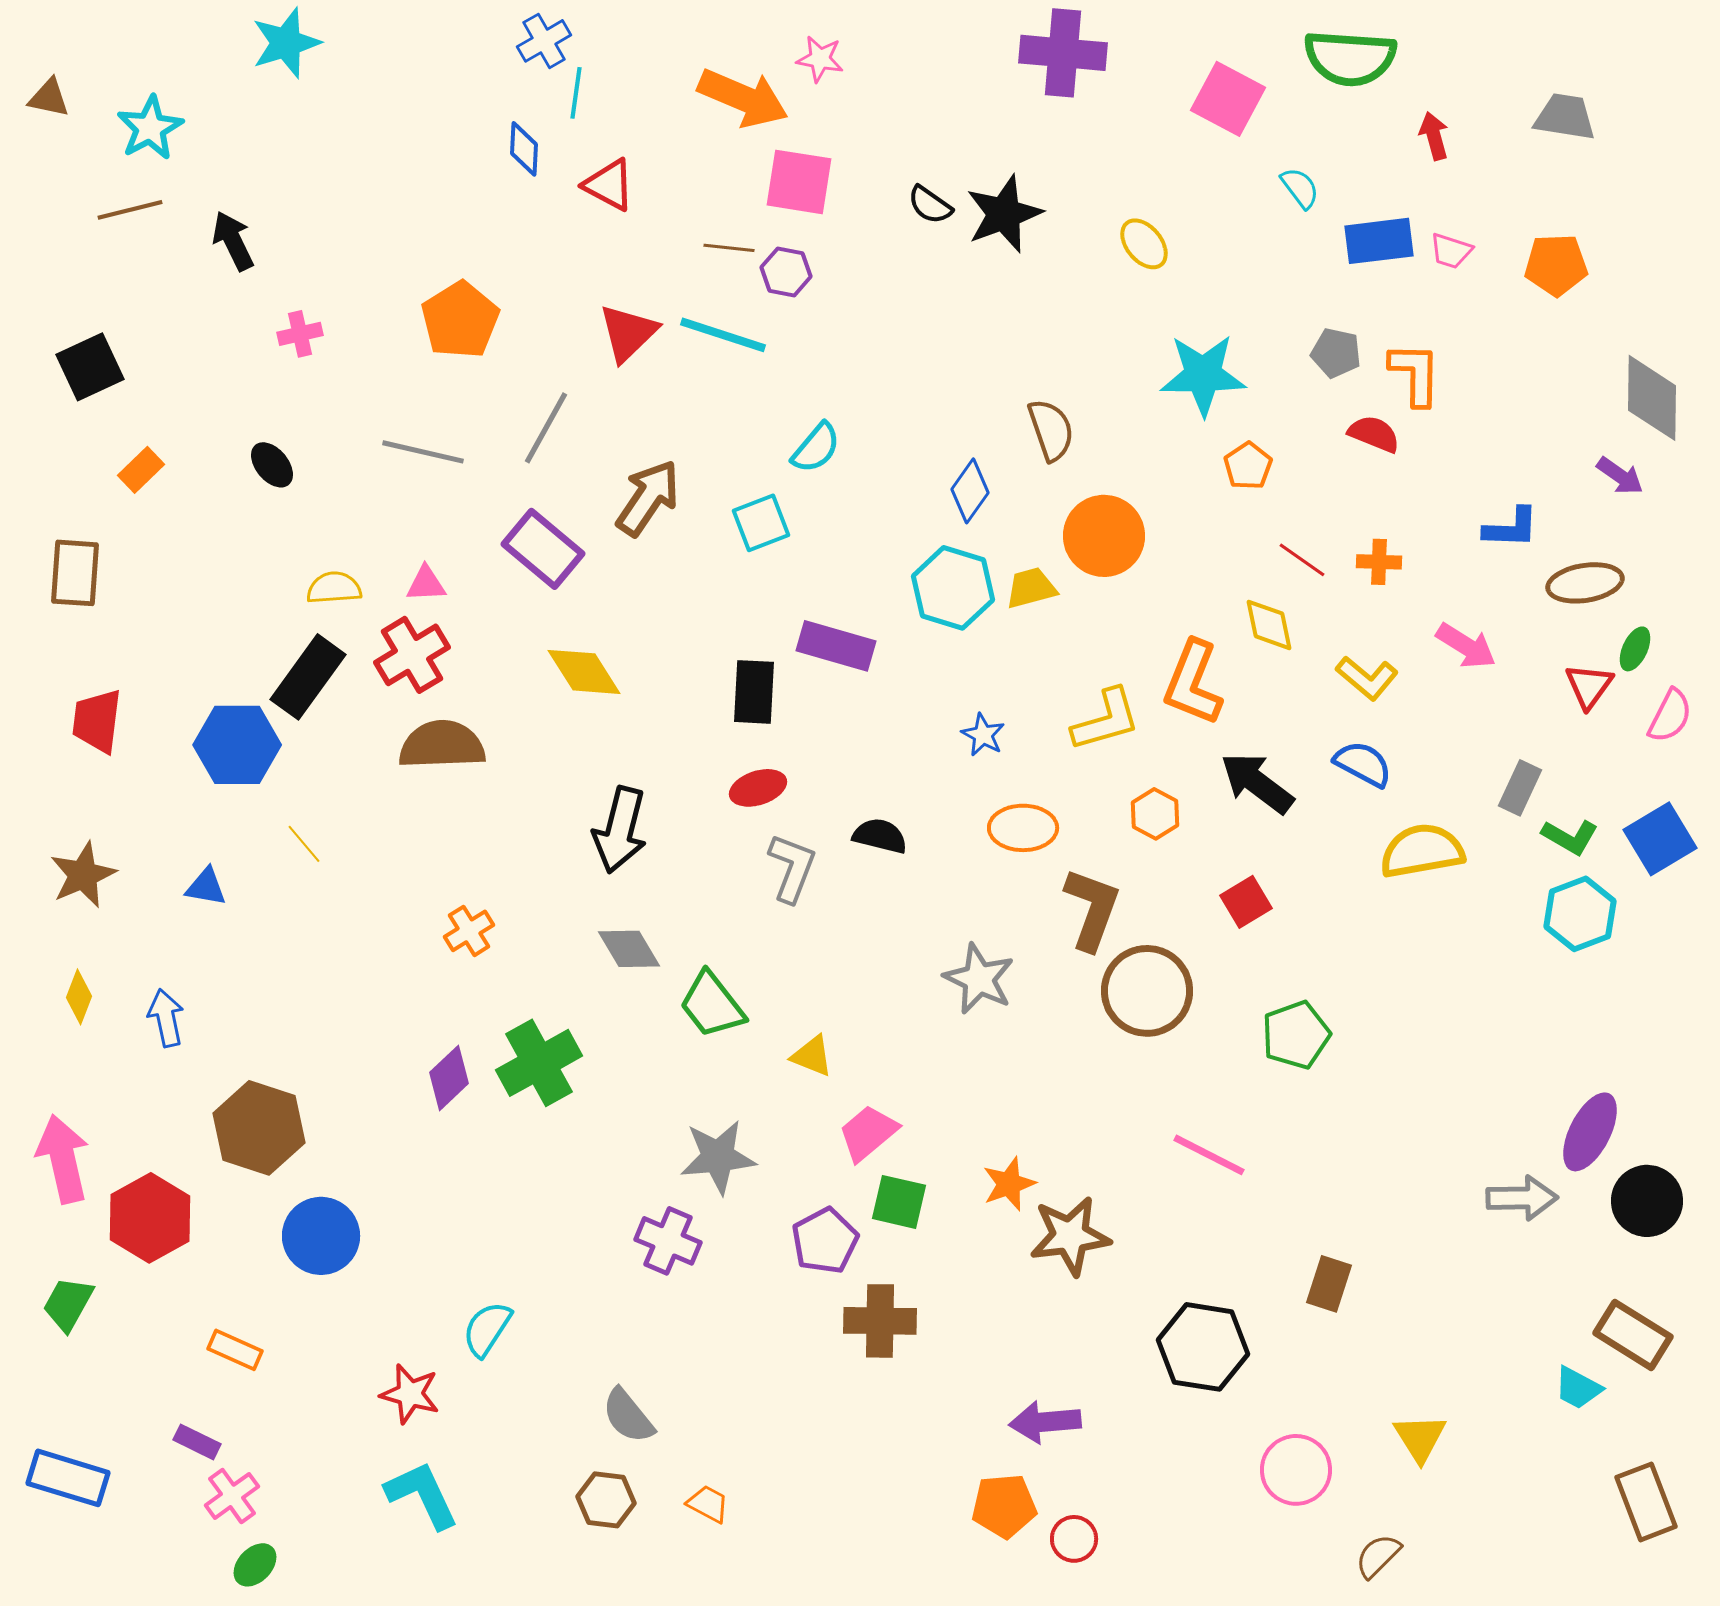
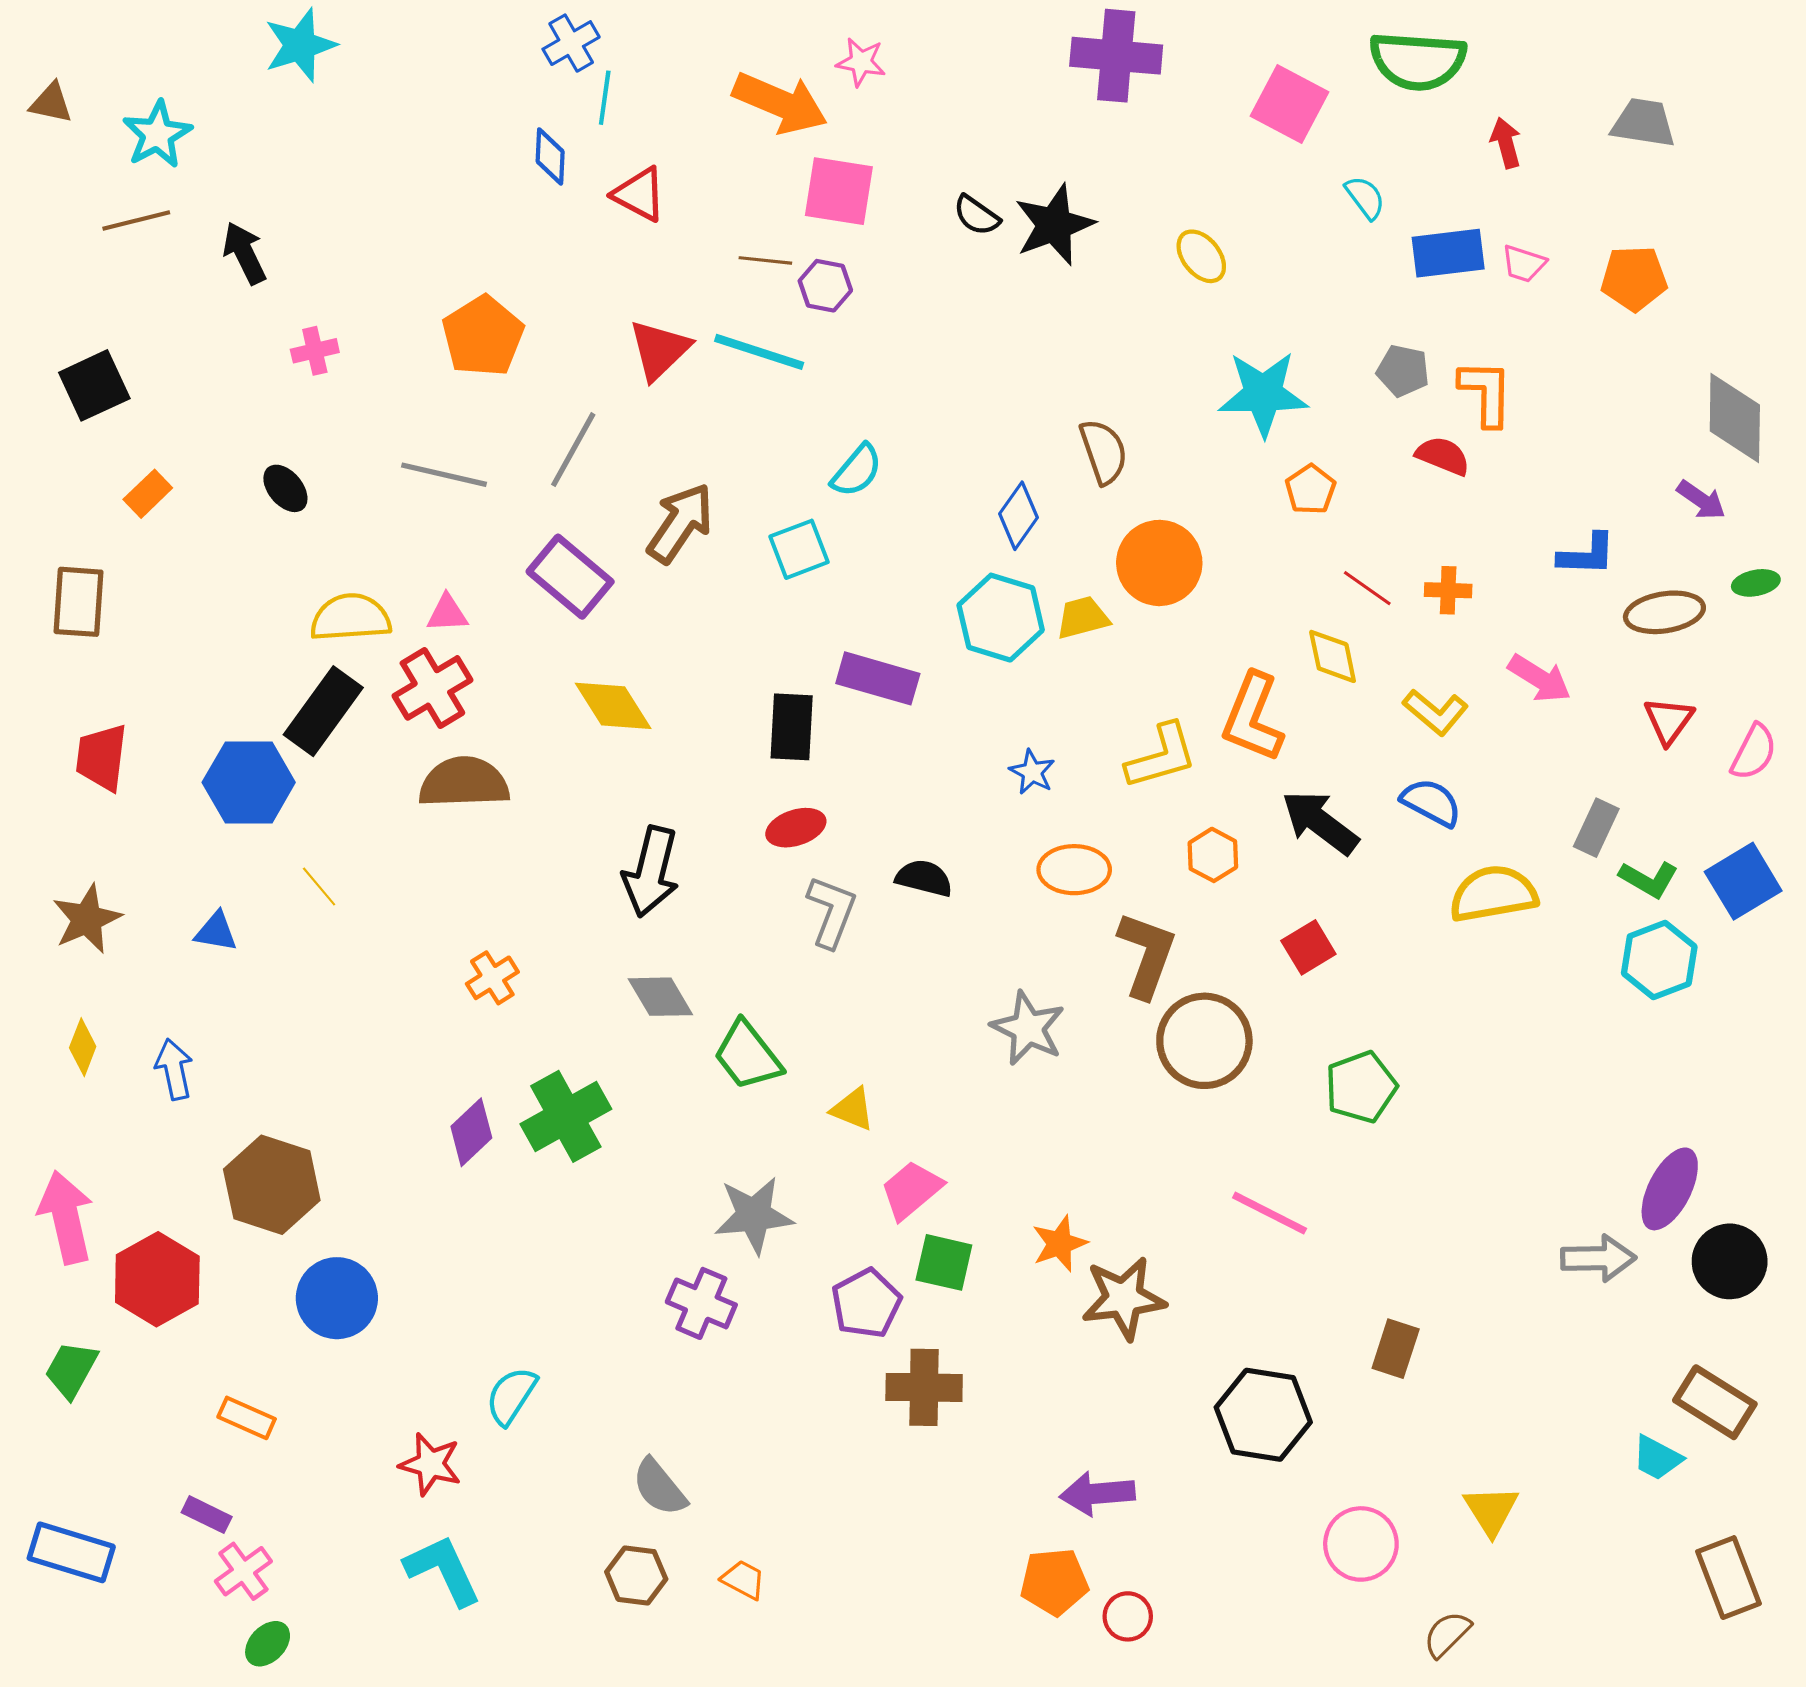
yellow semicircle: (334, 588) -> (351, 618), size x1.4
green ellipse: (1635, 649) -> (1756, 583), moved, turned 54

